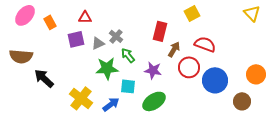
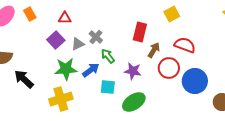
orange rectangle: (50, 22) -> (30, 14), moved
purple square: (76, 39) -> (56, 40), turned -30
green star: (107, 68) -> (66, 69), moved
yellow cross: (81, 98) -> (61, 99), turned 35
blue arrow: (111, 104) -> (91, 70), moved

